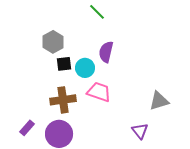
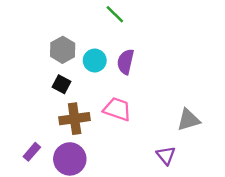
black square: (64, 64) -> (61, 84), moved, turned 35
cyan circle: (85, 68) -> (95, 61), moved

